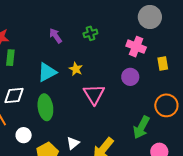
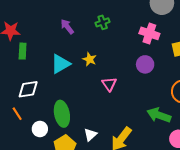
pink triangle: (94, 94) -> (109, 84), size x0.7
green ellipse: (45, 107) -> (62, 114), moved
green arrow: (141, 127) -> (159, 115), turned 85

